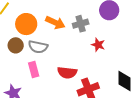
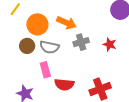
gray cross: (81, 24) -> (81, 42), moved
red semicircle: (67, 73) -> (64, 85), moved

